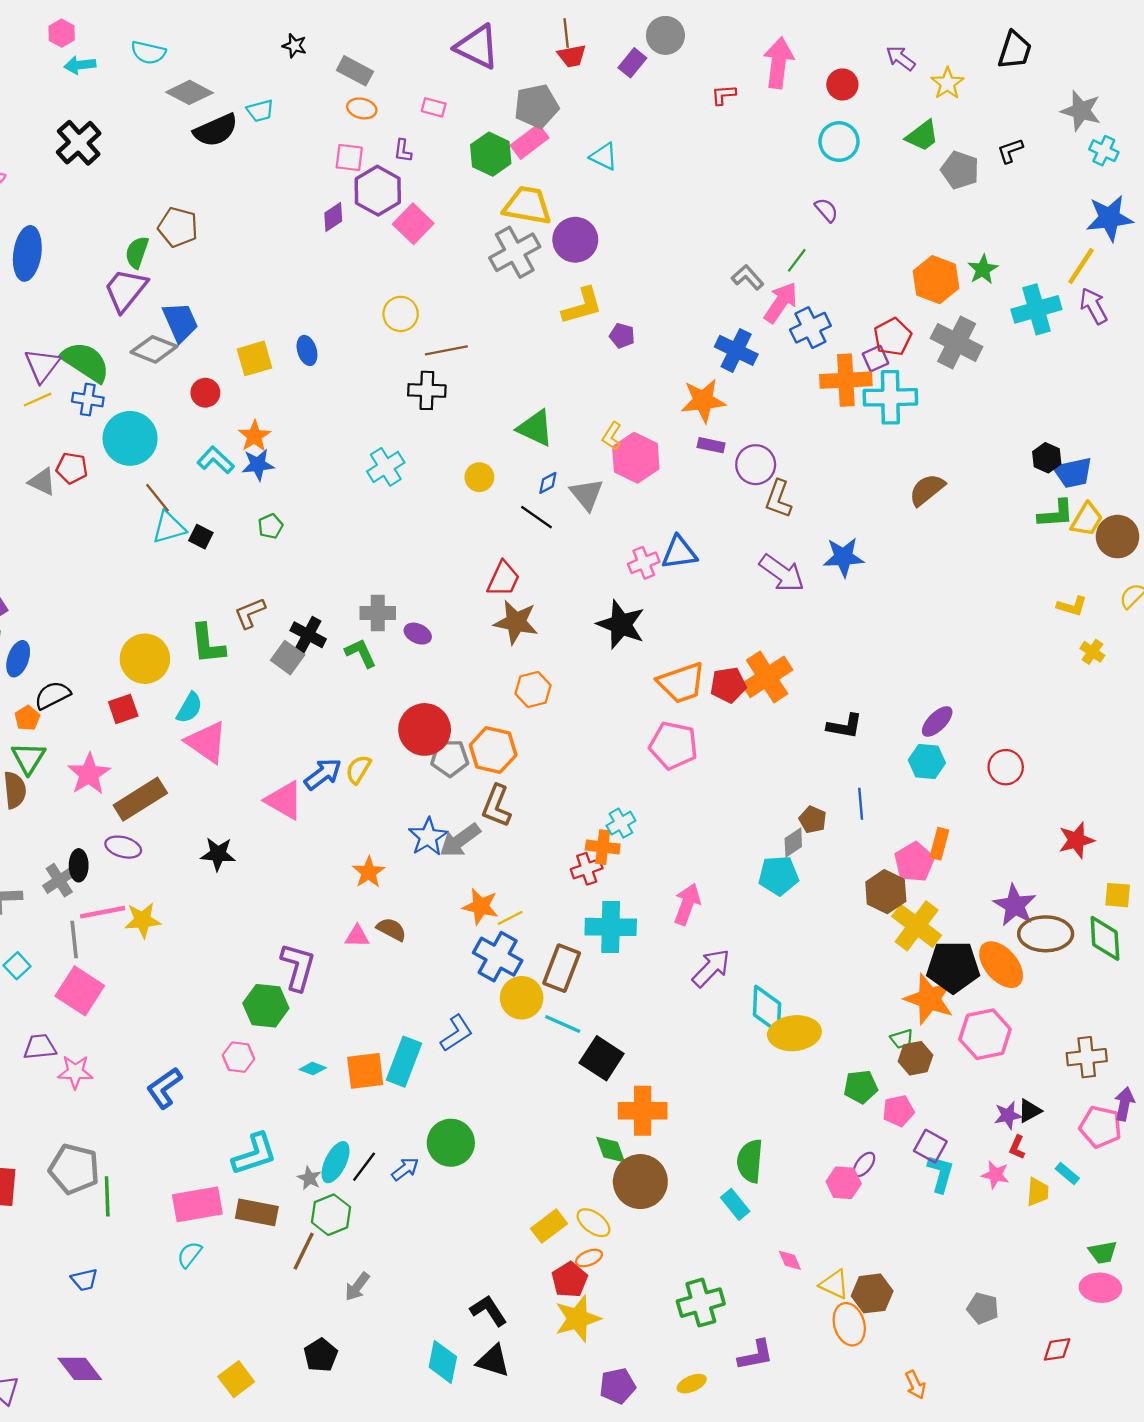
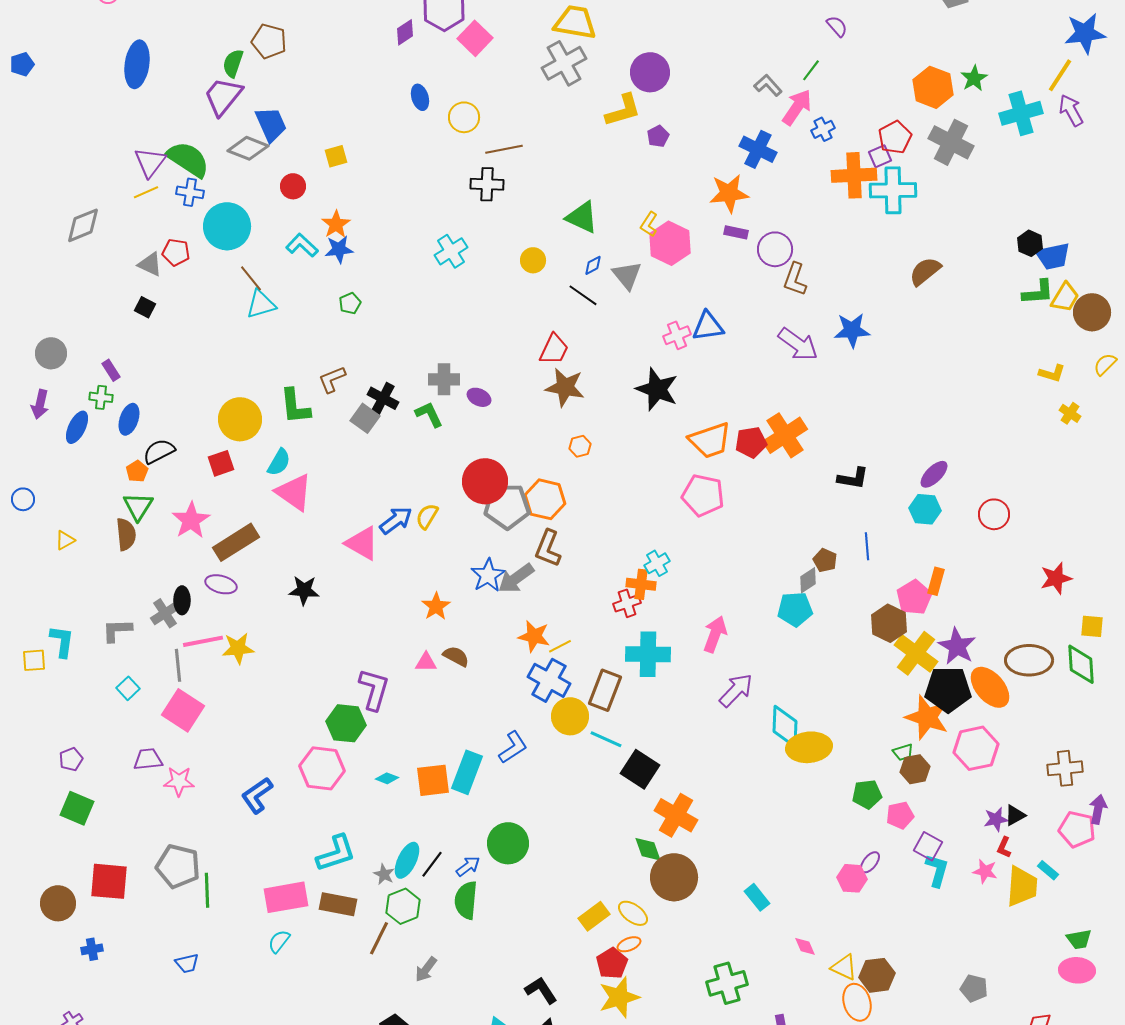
purple circle: (575, 240) -> (650, 72), moved
blue cross: (810, 328) -> (823, 129), size x0.7
purple pentagon: (622, 336) -> (658, 136), turned 30
blue ellipse: (307, 350) -> (420, 97), moved
yellow square: (254, 358) -> (336, 156), size x0.7
black square: (201, 537) -> (145, 307), moved
orange hexagon: (533, 690) -> (580, 446), size x0.7
gray pentagon: (450, 758) -> (507, 506), size x1.4
purple star: (1015, 905) -> (957, 646), moved
pink hexagon: (238, 1057) -> (322, 768), size x1.6
orange cross: (643, 1111) -> (676, 815), turned 30
green semicircle: (750, 1161) -> (466, 900), moved
yellow trapezoid: (1038, 1192) -> (1022, 886), size x1.6

